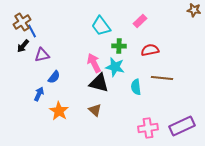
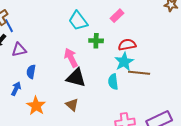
cyan star: (115, 67) -> (124, 62), moved, turned 30
blue semicircle: (54, 77) -> (31, 72), turned 152

